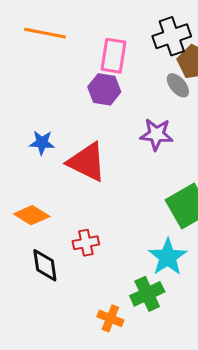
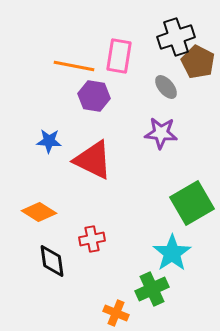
orange line: (45, 33) -> (74, 66), moved
gray ellipse: (178, 85) -> (166, 87), moved
purple hexagon: (104, 89) -> (94, 96), moved

